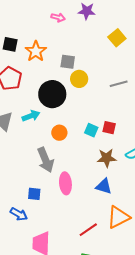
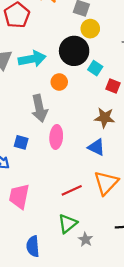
black circle: (52, 94) -> (74, 51), moved
cyan arrow: (31, 116) -> (32, 59), size x1.4
cyan square: (91, 130) -> (95, 68), moved
orange triangle: (118, 217) -> (106, 183), turned -30

